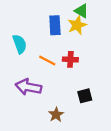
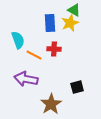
red cross: (70, 59) -> (54, 49), moved
orange line: (47, 61) -> (34, 55), moved
brown star: (56, 115) -> (51, 104), size x1.5

